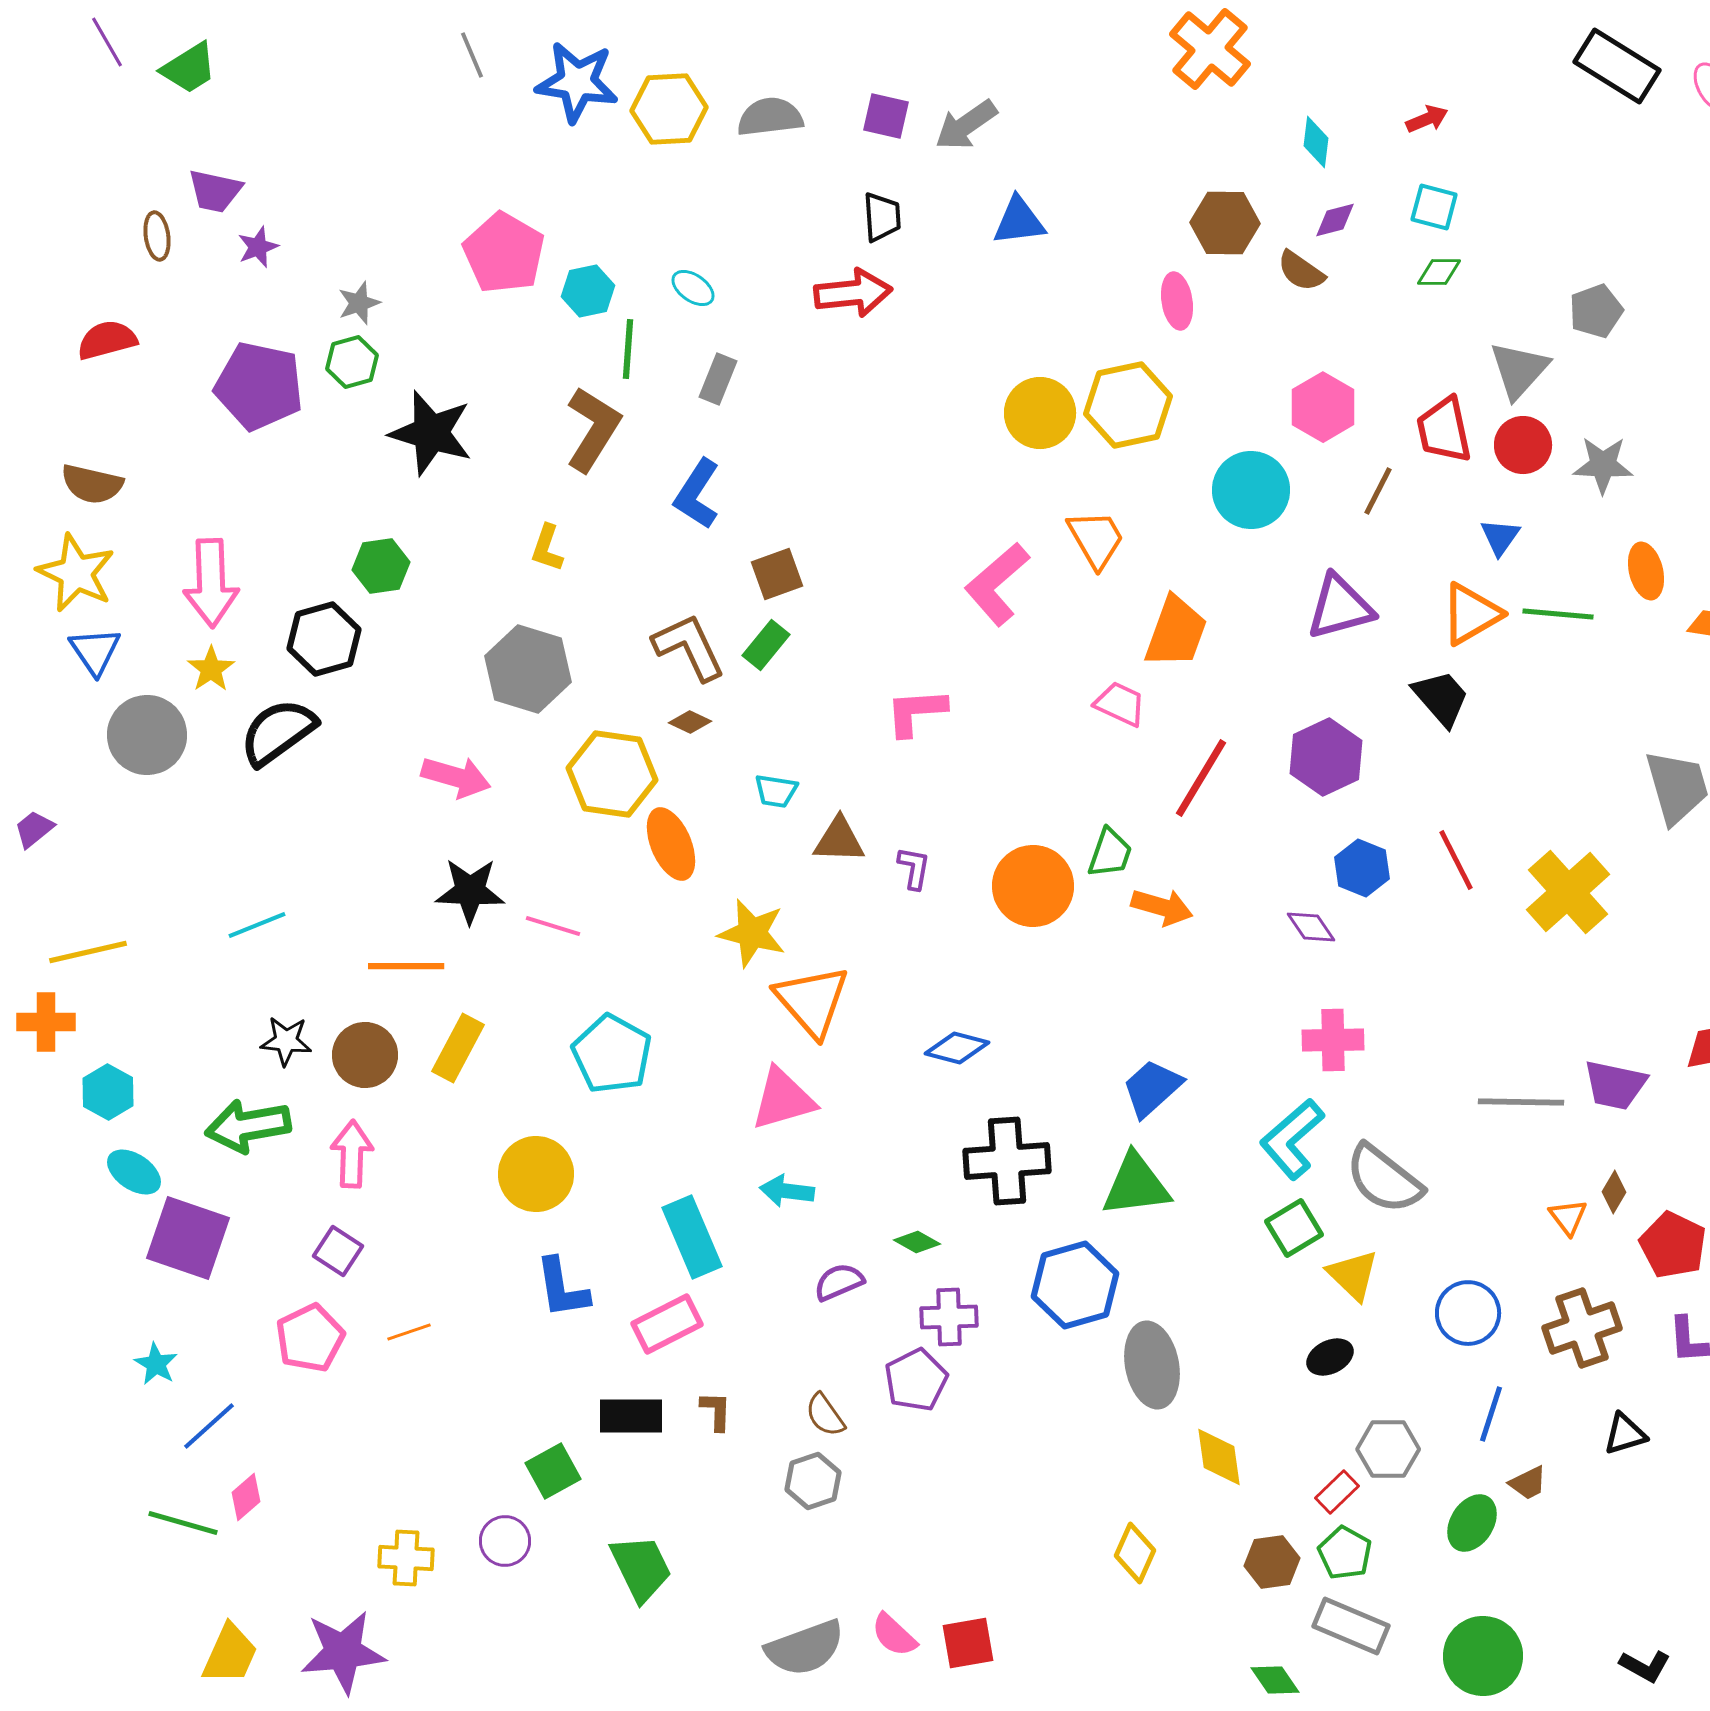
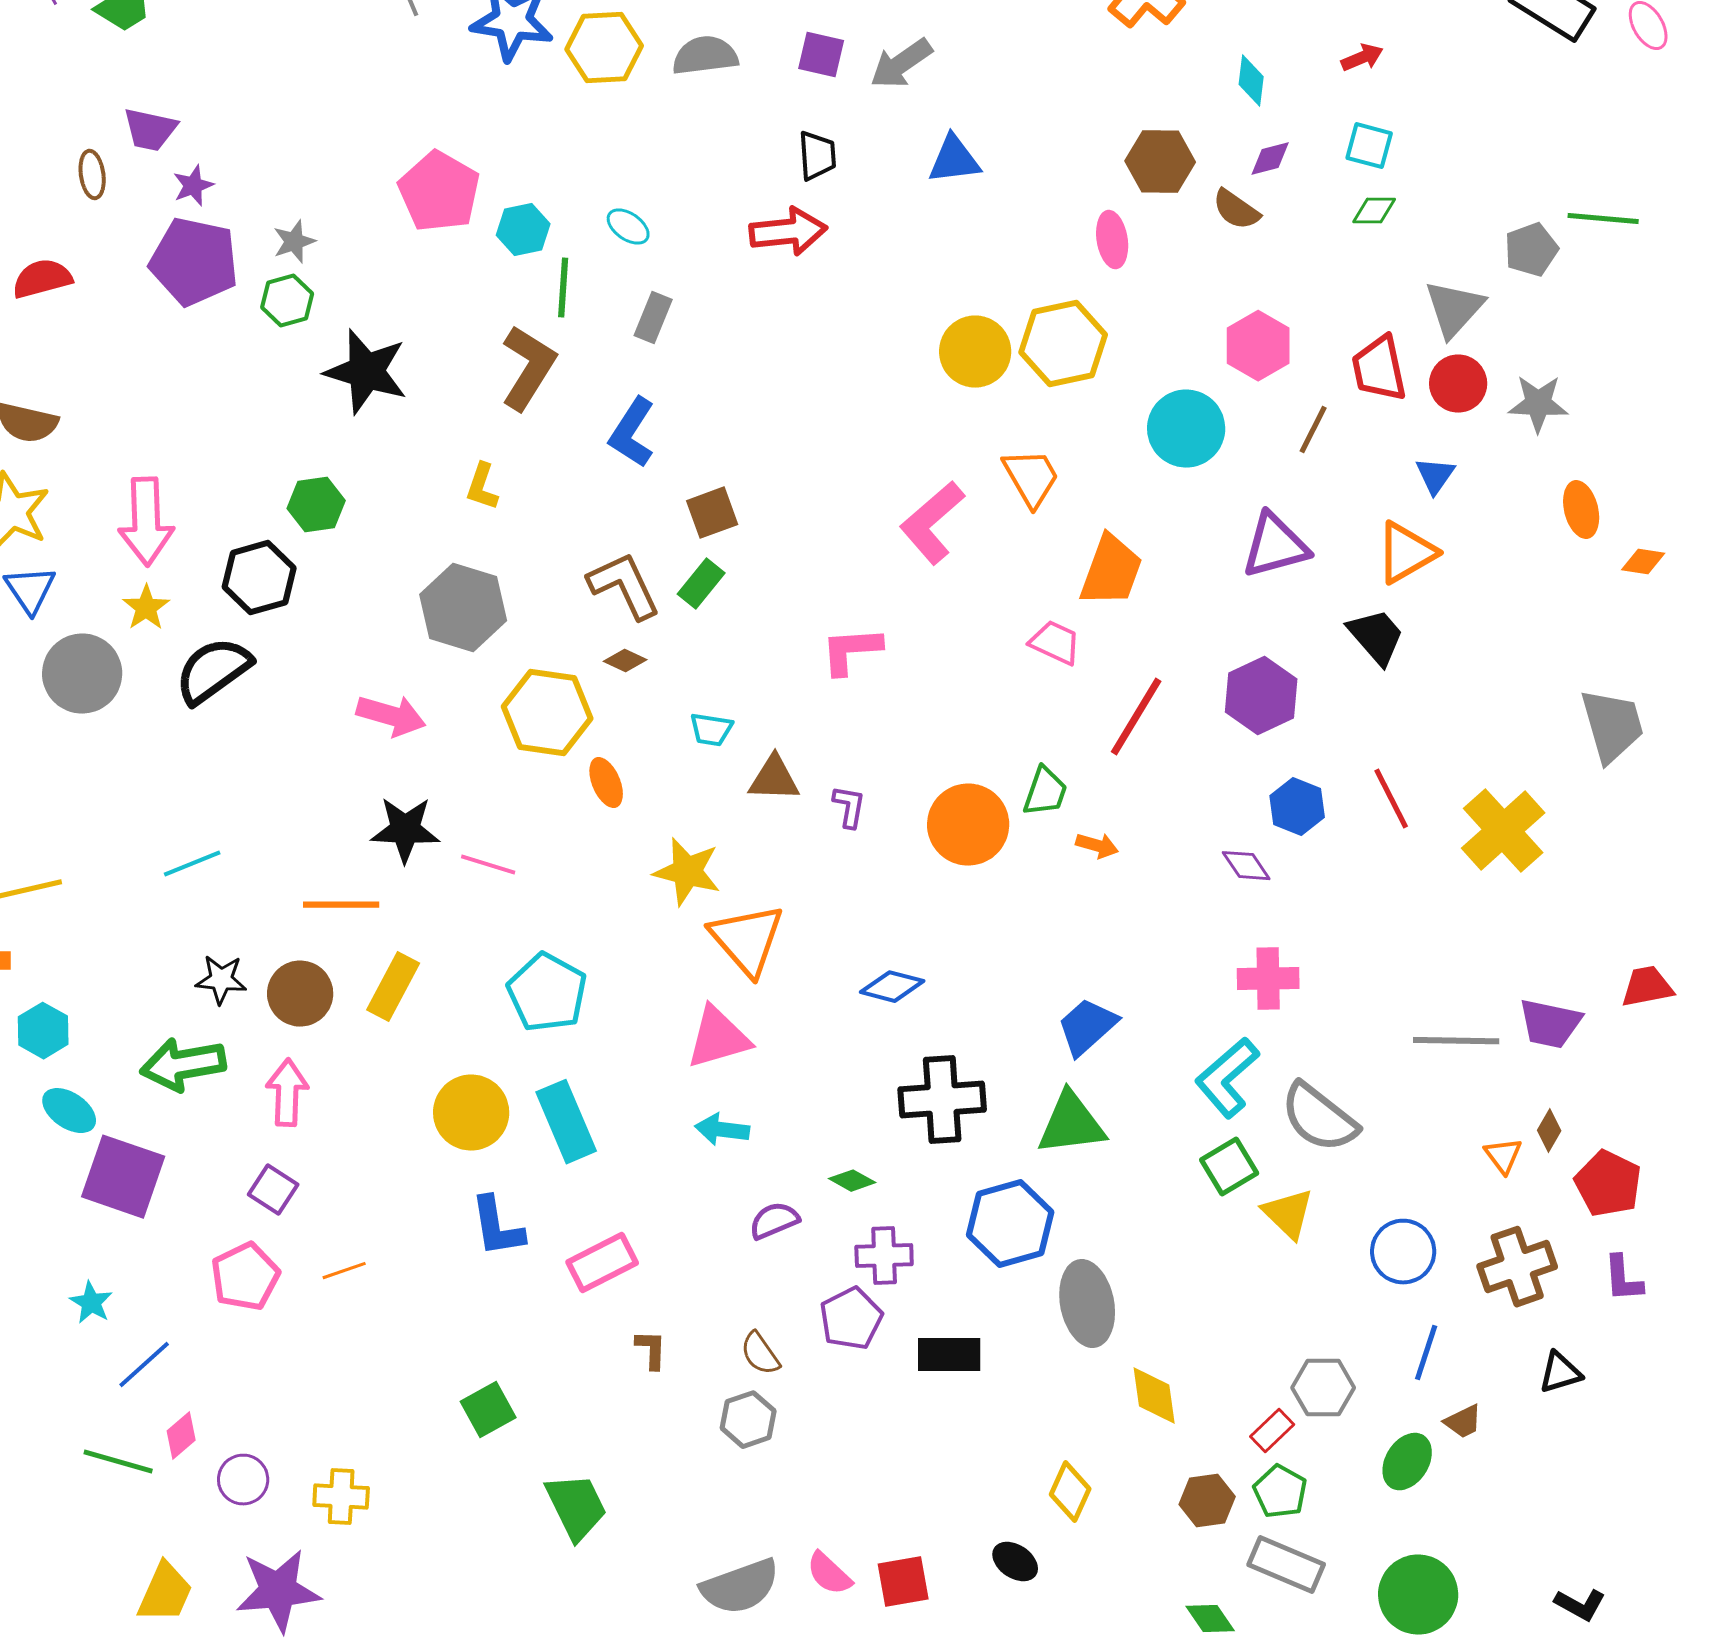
purple pentagon: (259, 386) -> (194, 262), moved
green line: (1558, 614) -> (1603, 219), moved
orange ellipse: (671, 844) -> (606, 783), size x0.7
orange arrow: (1162, 907) -> (1097, 846), size x0.7
cyan rectangle: (692, 1237) -> (566, 1122), moved
black ellipse: (1330, 1357) -> (1015, 1562), moved, turned 60
black rectangle: (631, 1416) -> (949, 1355), moved
purple circle: (505, 1541) -> (243, 1480), moved

